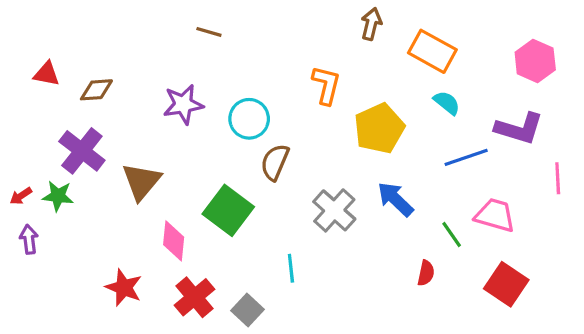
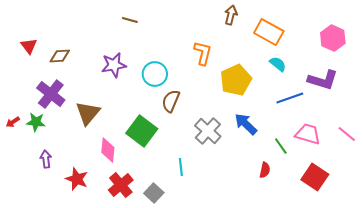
red triangle: (47, 74) -> (29, 46), turned 42
pink line: (558, 178) -> (347, 134), moved, turned -48
purple arrow: (29, 239) -> (46, 159), moved

